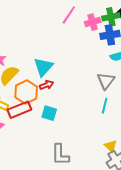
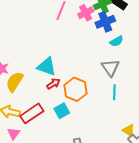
cyan triangle: (43, 67) -> (47, 67), turned -40
orange hexagon: (26, 92) -> (76, 89), moved
cyan square: (49, 113) -> (62, 111), turned -35

